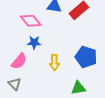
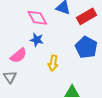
blue pentagon: (86, 57) -> (86, 47), moved

